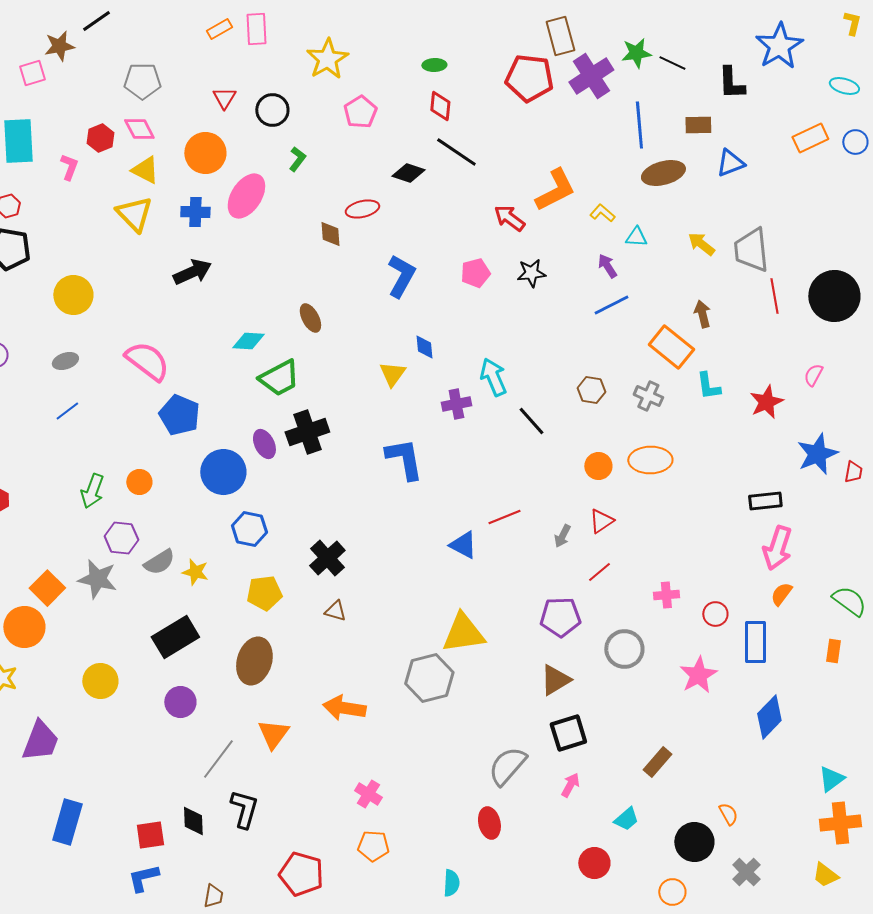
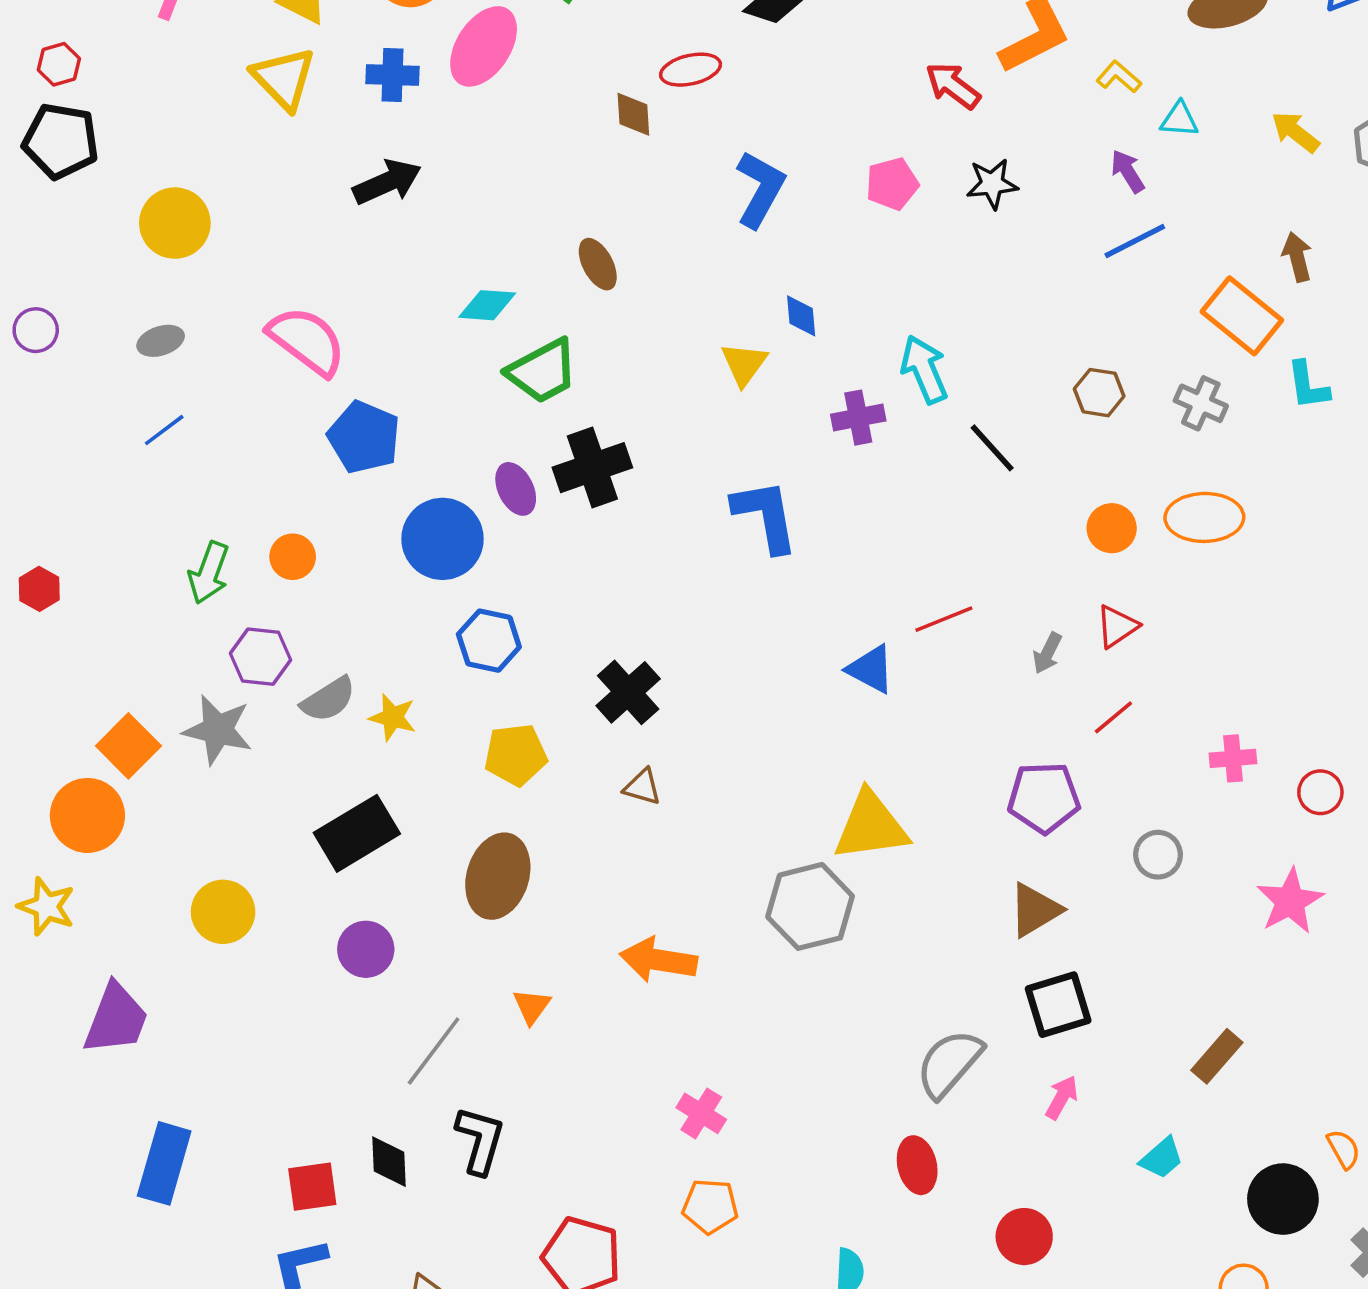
gray circle: (624, 649) -> (1158, 855), size x0.7
orange triangle: (273, 734) -> (532, 1006), size x0.7
red circle: (594, 863) -> (1024, 1237), moved

